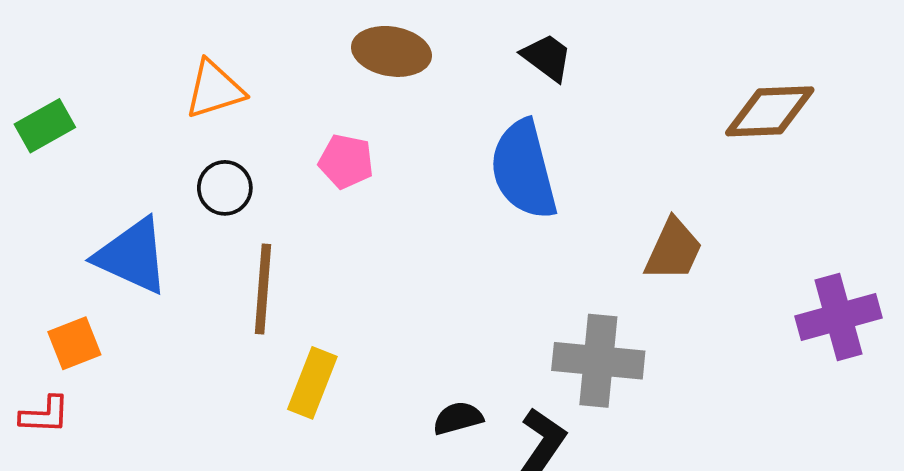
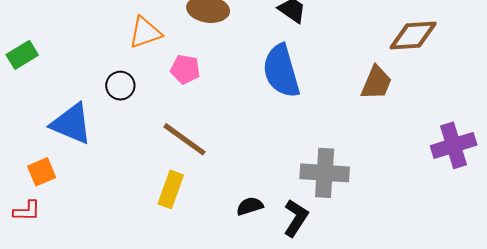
orange triangle: (214, 89) -> (145, 32), moved
brown trapezoid: (673, 250) -> (376, 83), moved
brown line: (263, 289) -> (185, 139), moved, turned -57

